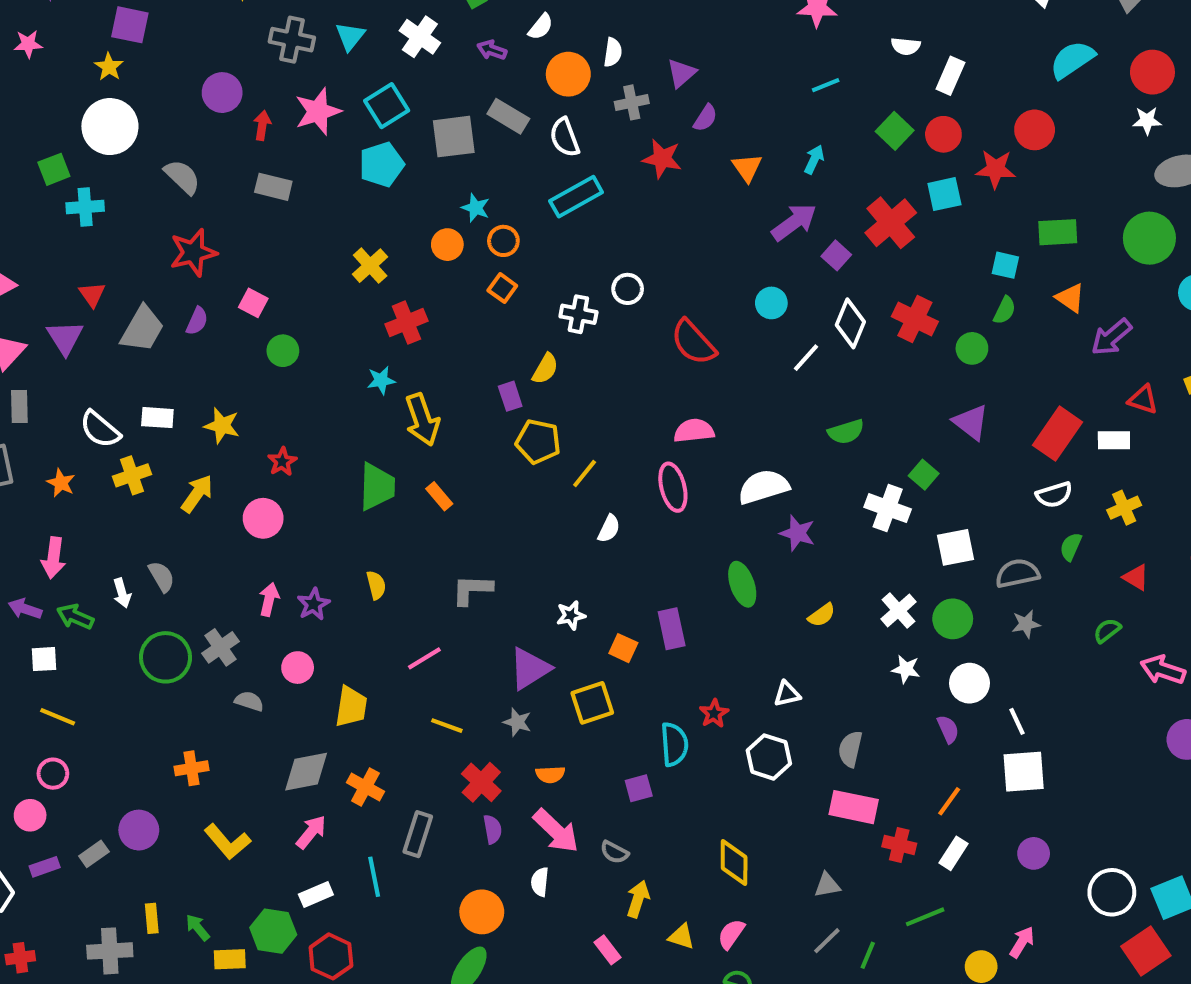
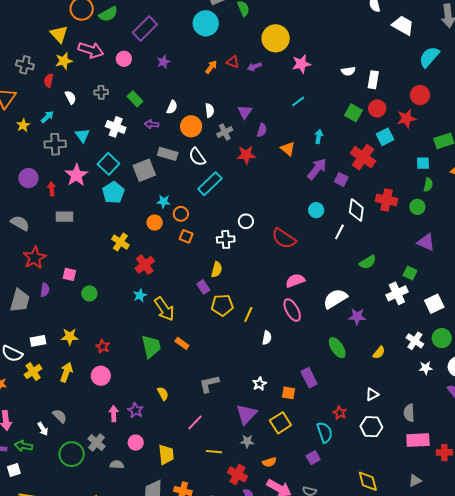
cyan line: (826, 85) -> (298, 101), moved
white cross: (888, 508) -> (397, 293), turned -30

